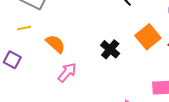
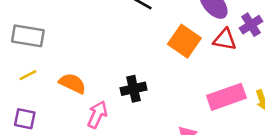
black cross: (110, 49) -> (134, 89), moved, turned -36

